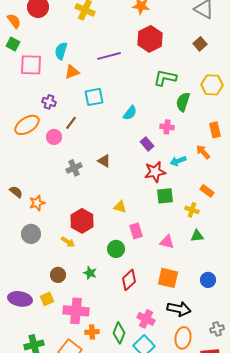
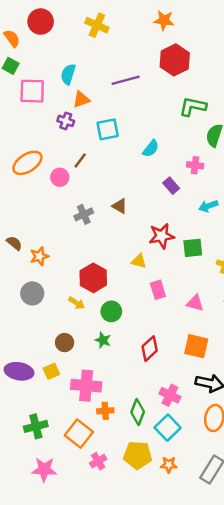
purple cross: (49, 102) -> (66, 121), moved
red star: (155, 172) -> (162, 236), moved
green circle: (116, 249) -> (111, 311), moved

